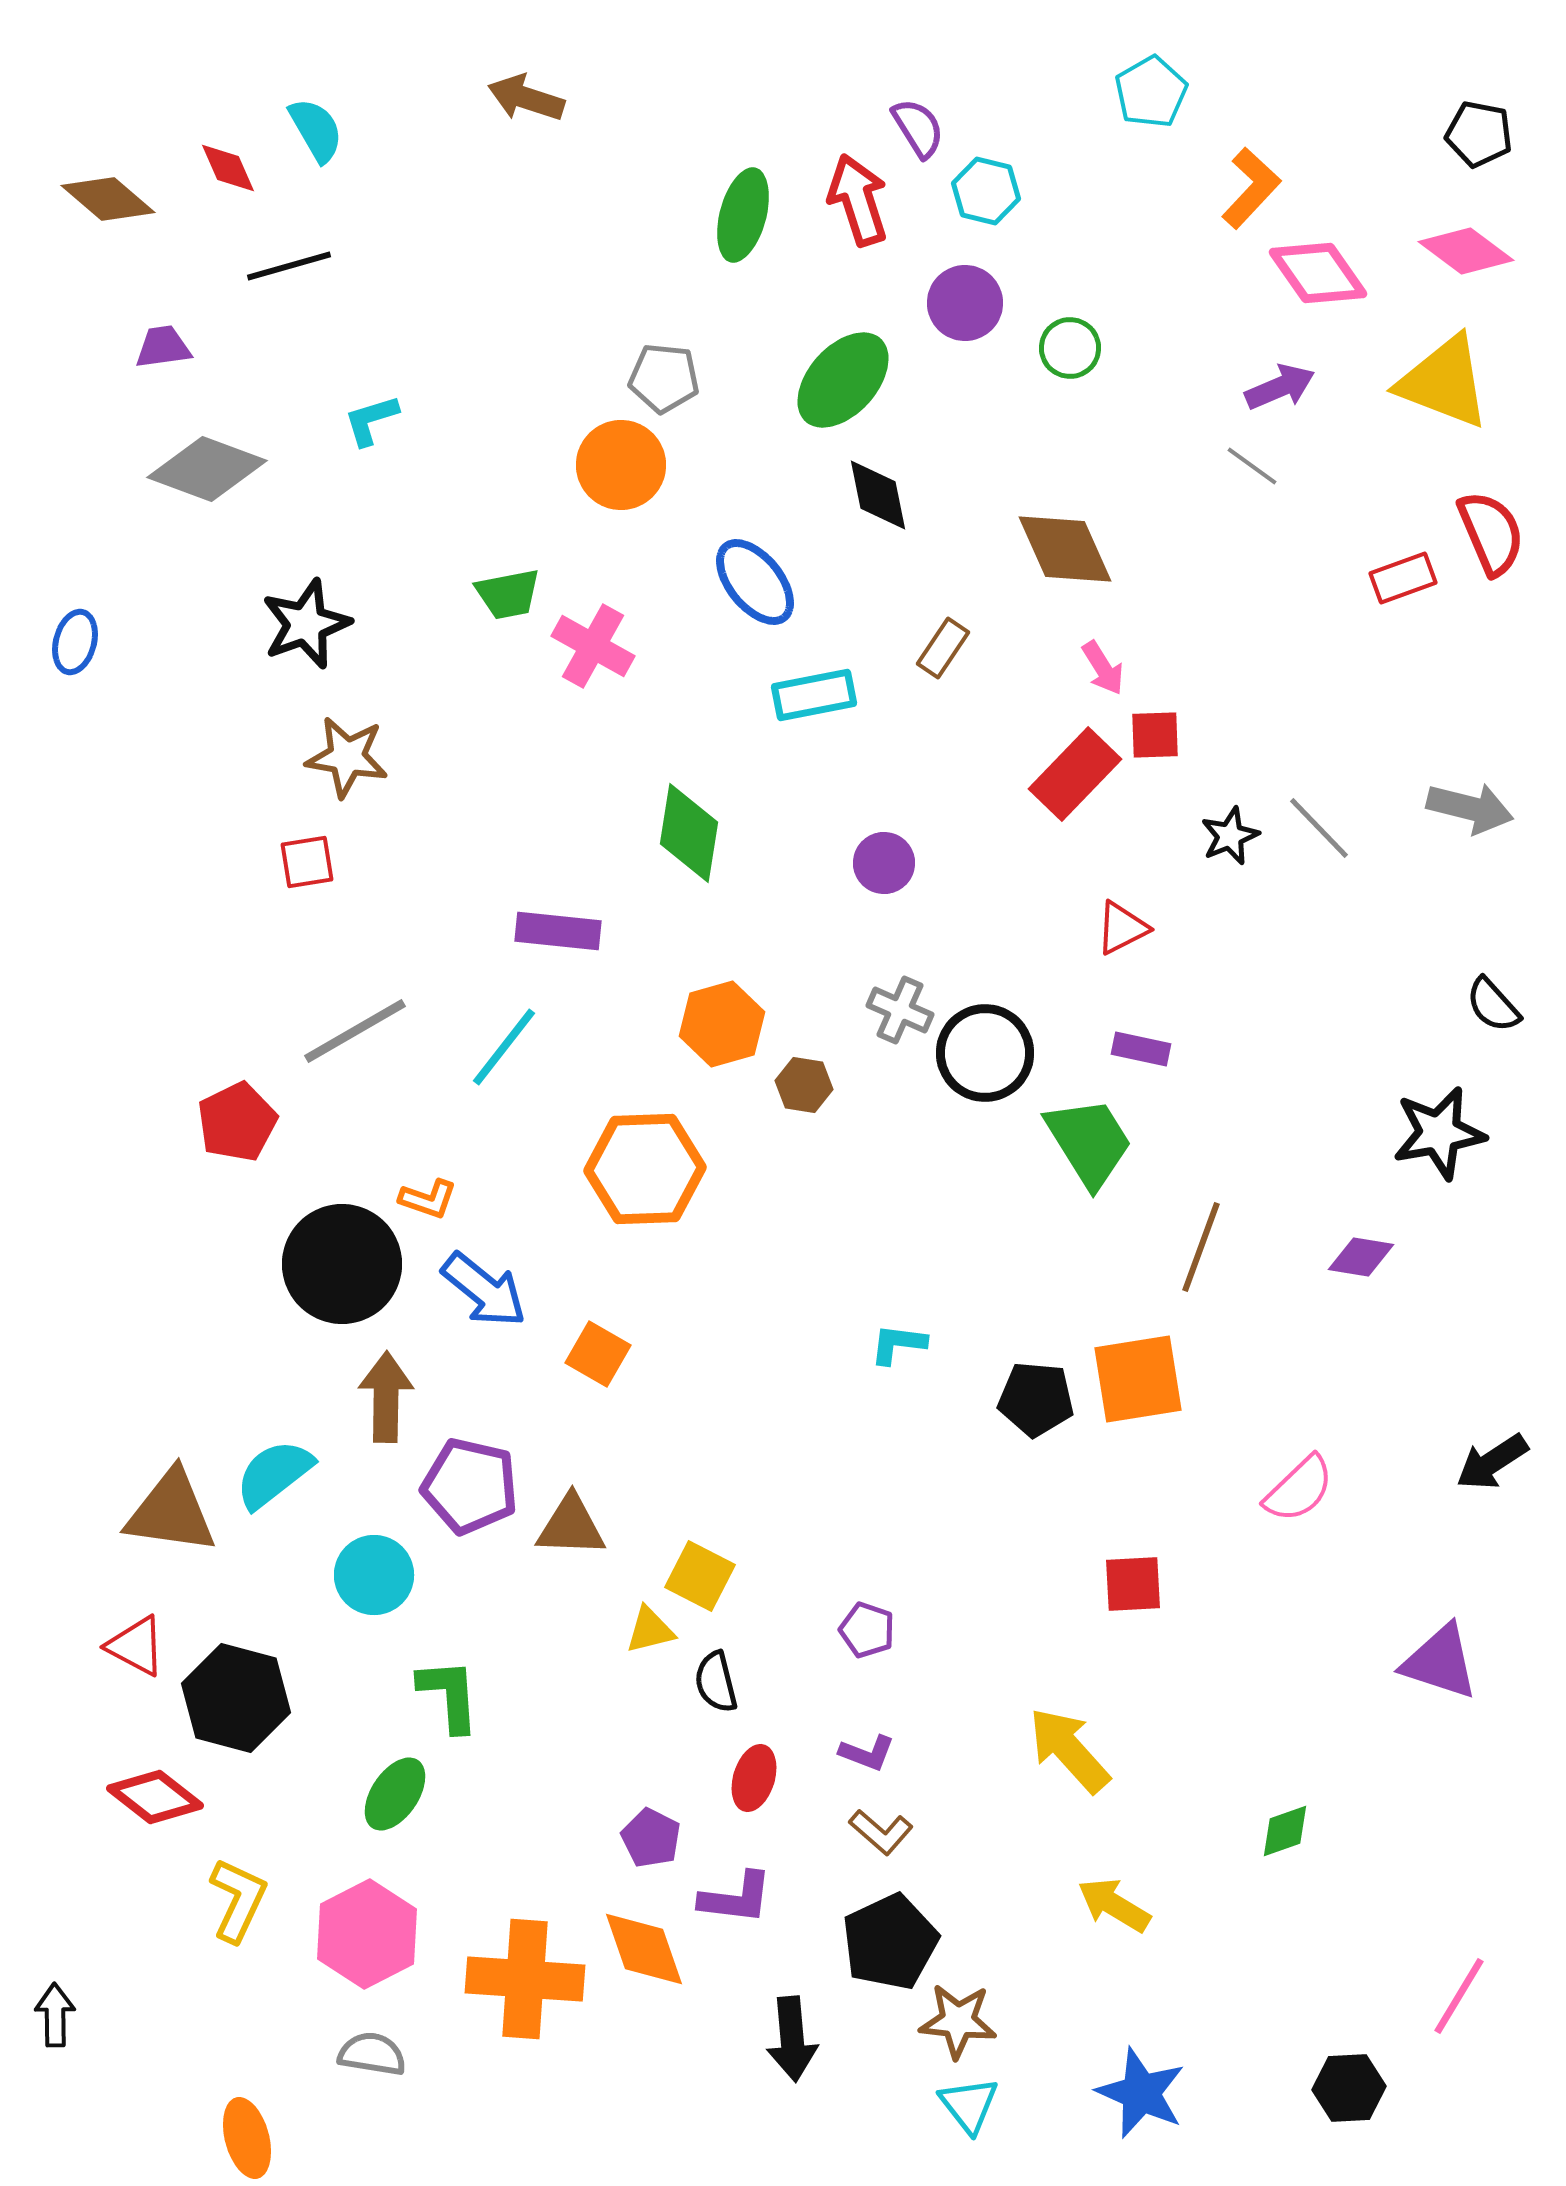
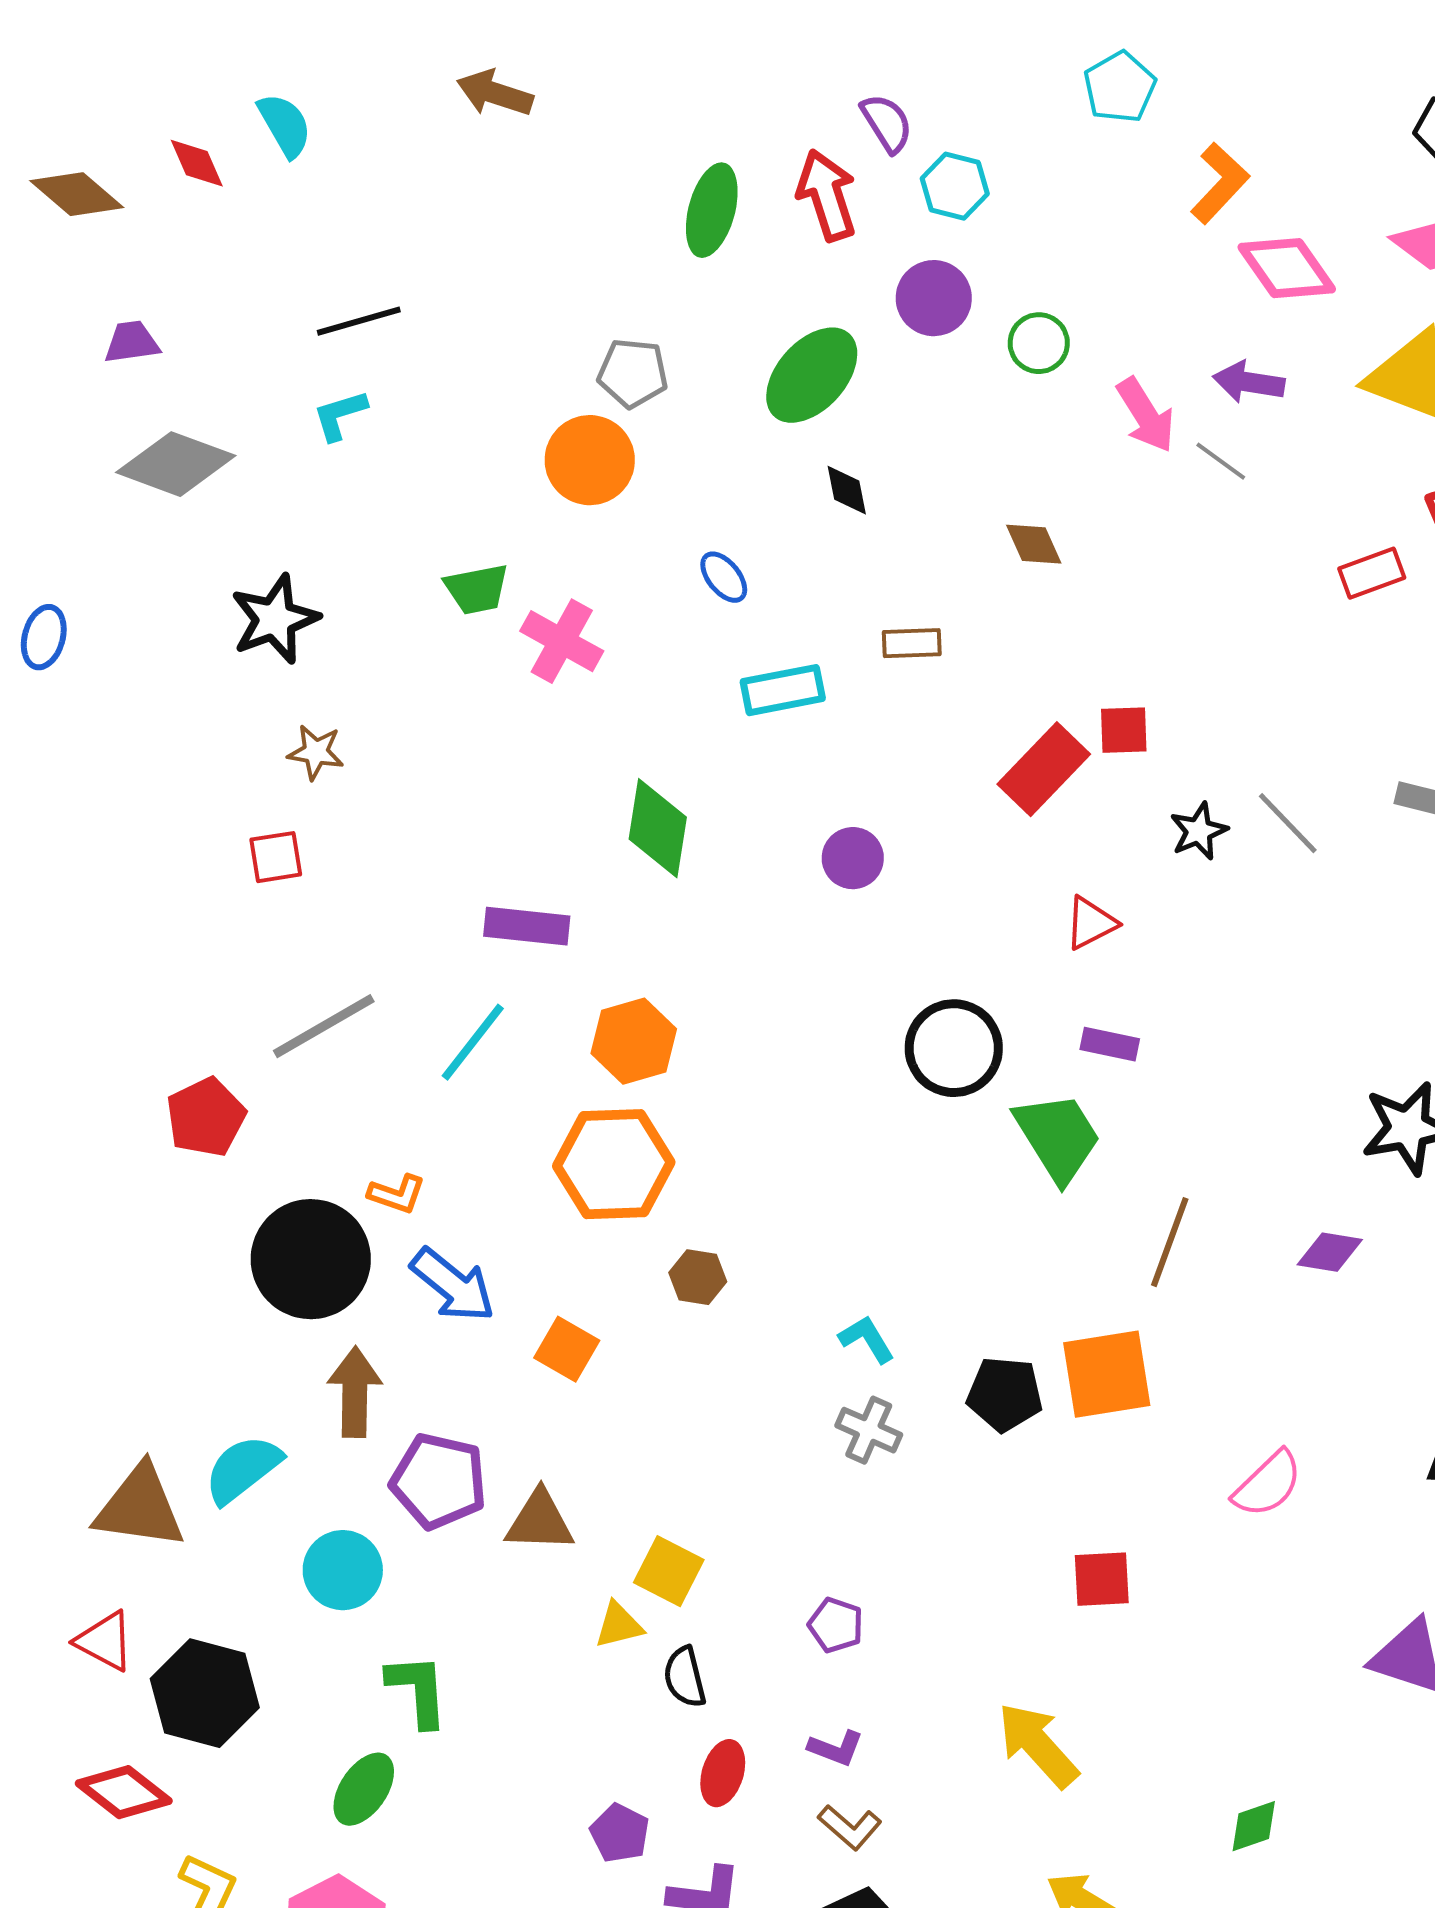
black line: (289, 266) -> (359, 321), moved
purple arrow: (1280, 387) -> (1249, 382), turned -148
black diamond: (878, 495) -> (847, 490), size x0.7
brown diamond: (1065, 549) -> (1034, 544), size x0.6
blue ellipse: (755, 582) -> (724, 577), size x0.6
brown rectangle: (943, 648) -> (912, 643), turned 54
pink arrow: (1103, 668) -> (1146, 415), moved, size x1.4
brown star: (347, 757) -> (316, 752), size x0.7
gray cross: (900, 1010) -> (869, 1430), moved
orange hexagon: (722, 1024) -> (634, 1041), moved
brown hexagon: (804, 1085) -> (698, 1277), moved
cyan L-shape: (898, 1344) -> (867, 1339), turned 52

